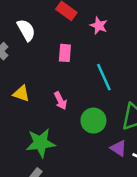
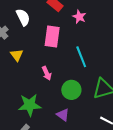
pink rectangle: (65, 53) -> (52, 37), size x1.5
yellow triangle: (21, 94) -> (17, 55), moved, turned 32
purple triangle: (119, 148) -> (63, 115), moved

